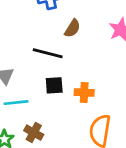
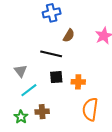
cyan line: (16, 103) -> (29, 90), turned -30
brown cross: (34, 133) -> (42, 112), turned -32

